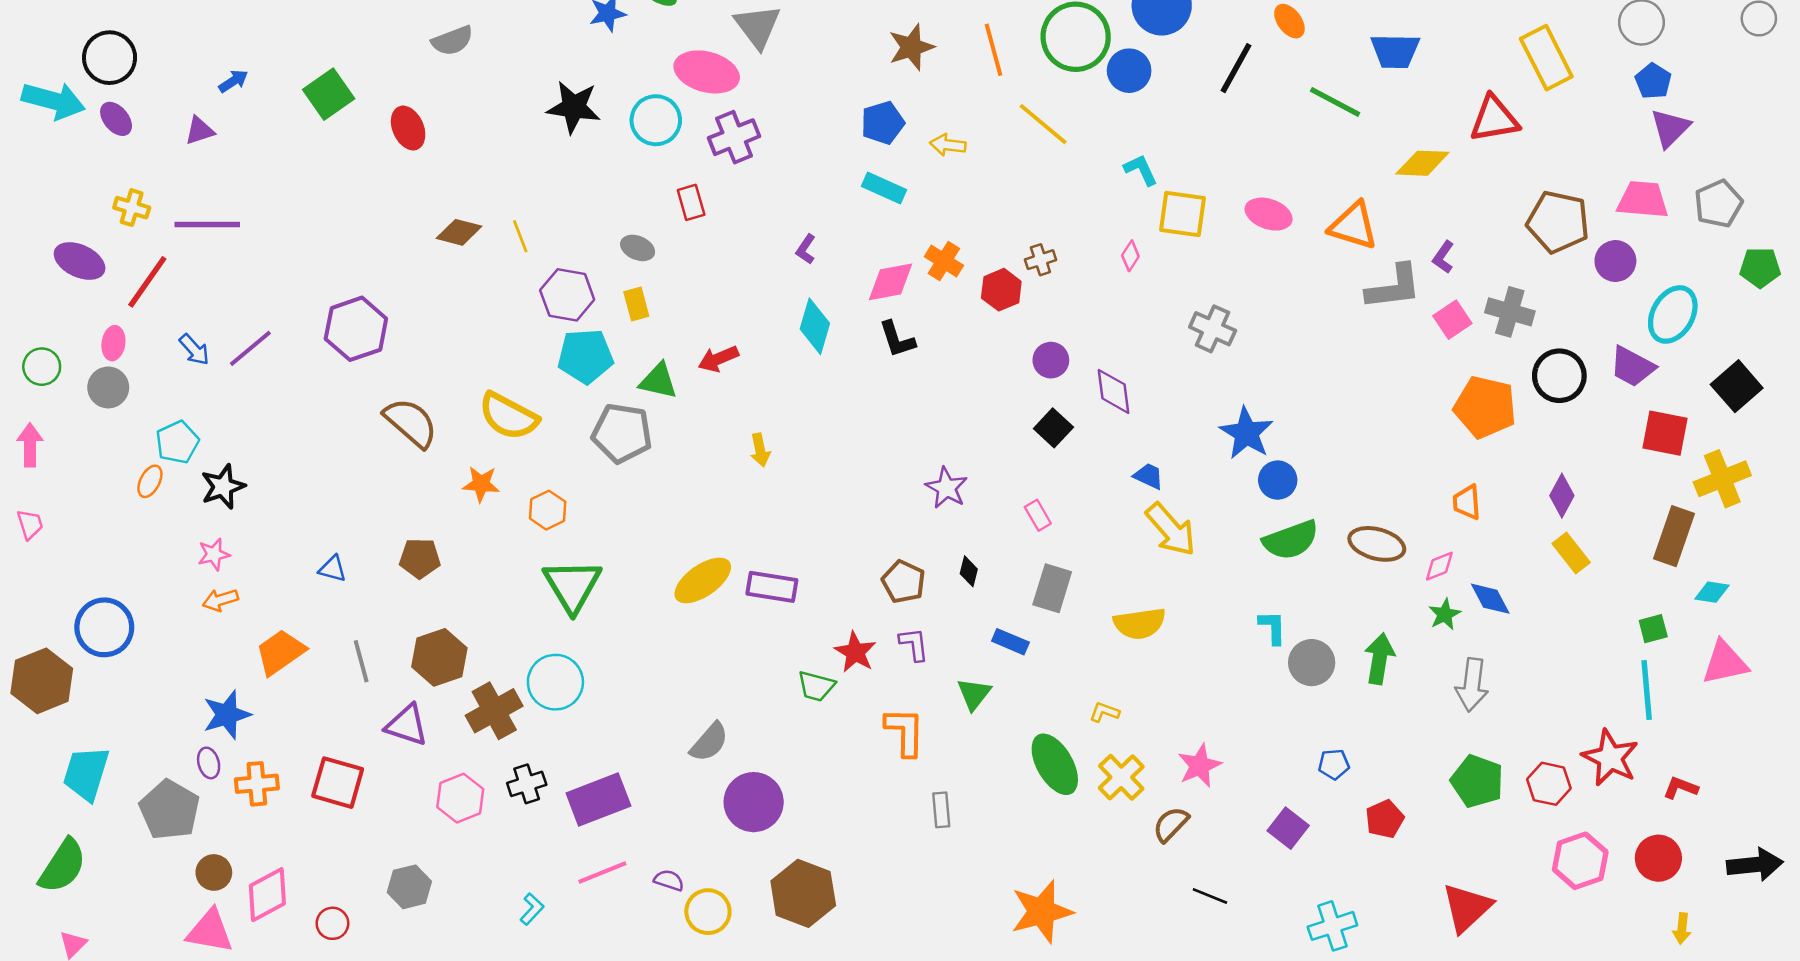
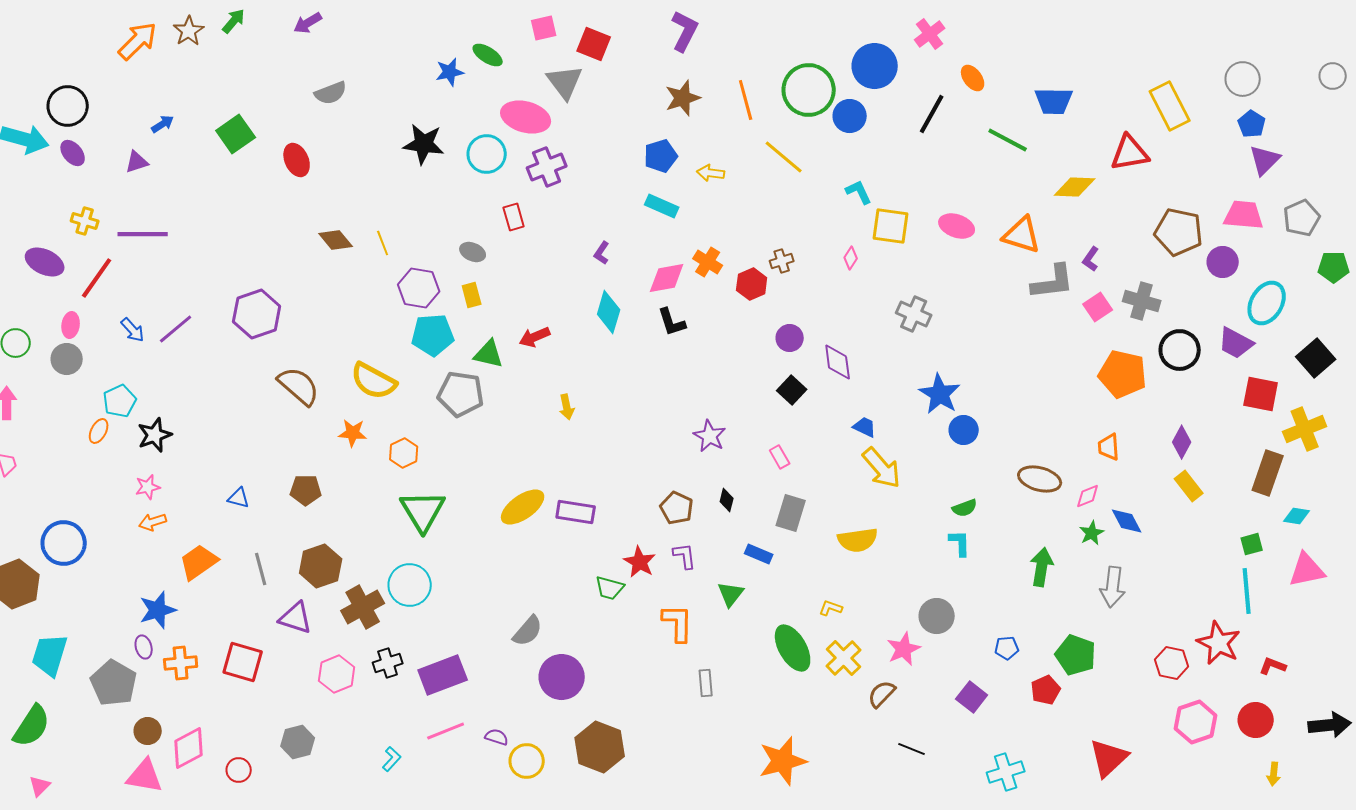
brown diamond: (459, 232) -> (336, 240), turned 36
green semicircle: (1291, 540) -> (965, 508), moved, size x0.6
gray circle: (1312, 663) -> (937, 616), moved
green pentagon: (1477, 781) -> (1076, 655), moved

